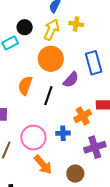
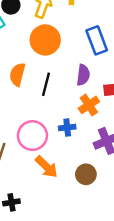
purple semicircle: (71, 80) -> (83, 75), moved, turned -30

